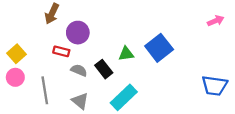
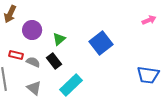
red rectangle: (61, 51) -> (16, 55), moved
green triangle: (126, 54) -> (59, 39), moved, turned -32

